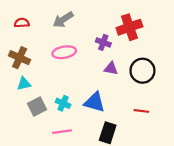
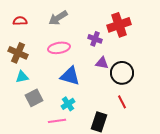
black circle: (142, 71) -> (122, 73), moved
blue triangle: (95, 102) -> (70, 76), moved
cyan cross: (63, 103) -> (68, 104), moved, turned 32
red line: (141, 111) -> (122, 102), moved, turned 56

